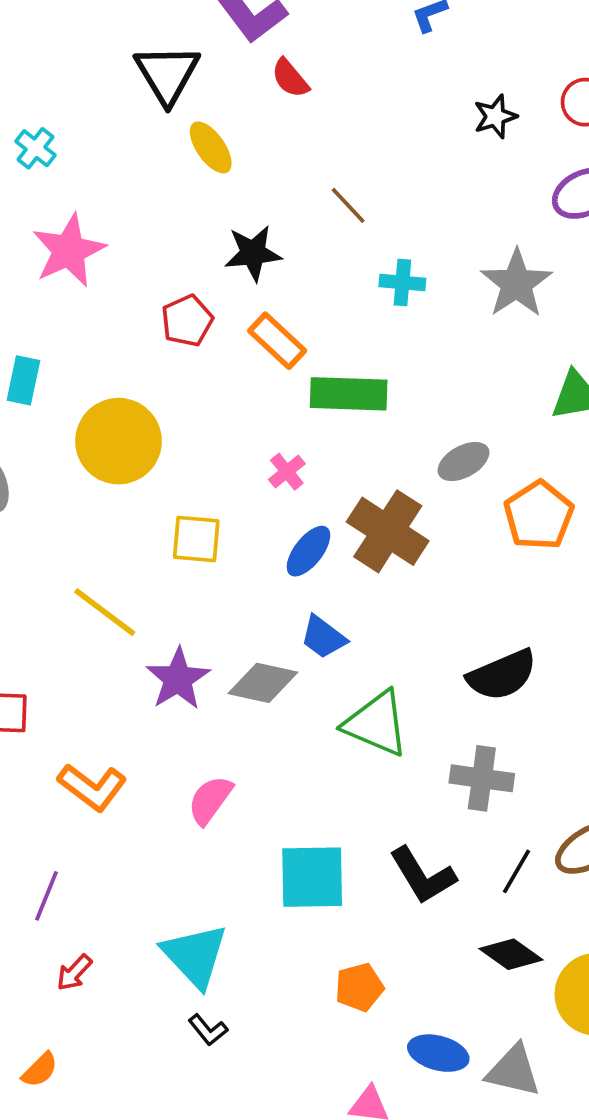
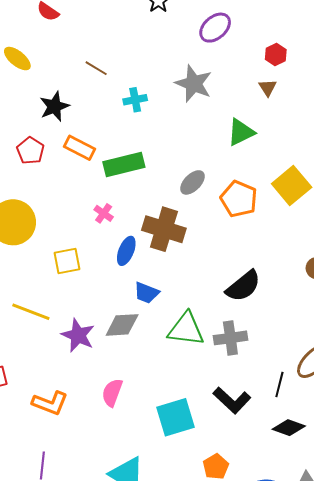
gray cross: (482, 778) -> (230, 338), moved

